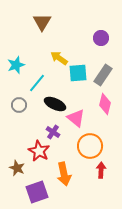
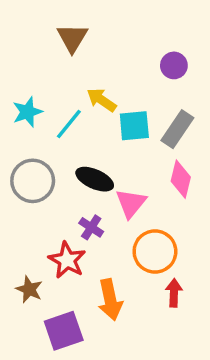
cyan line: (37, 83) -> (69, 124), moved
gray circle: (19, 105) -> (33, 181), size x1.6
pink triangle: (76, 118) -> (131, 203), turned 30

